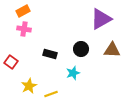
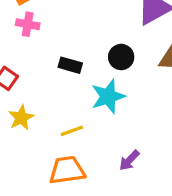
cyan star: (73, 73) -> (108, 96), size x1.5
yellow star: (29, 86) -> (21, 118), moved

